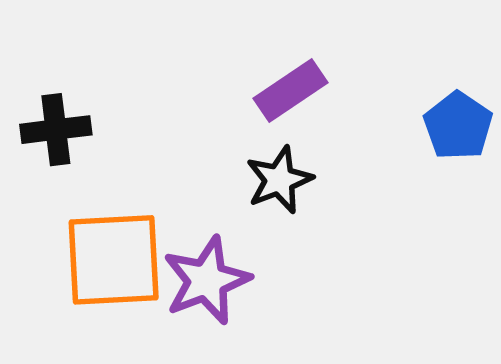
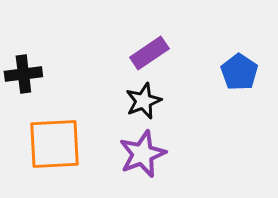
purple star: (207, 280) -> (142, 154), moved

